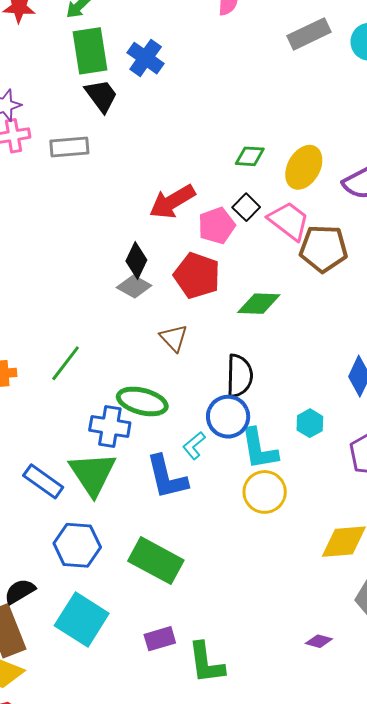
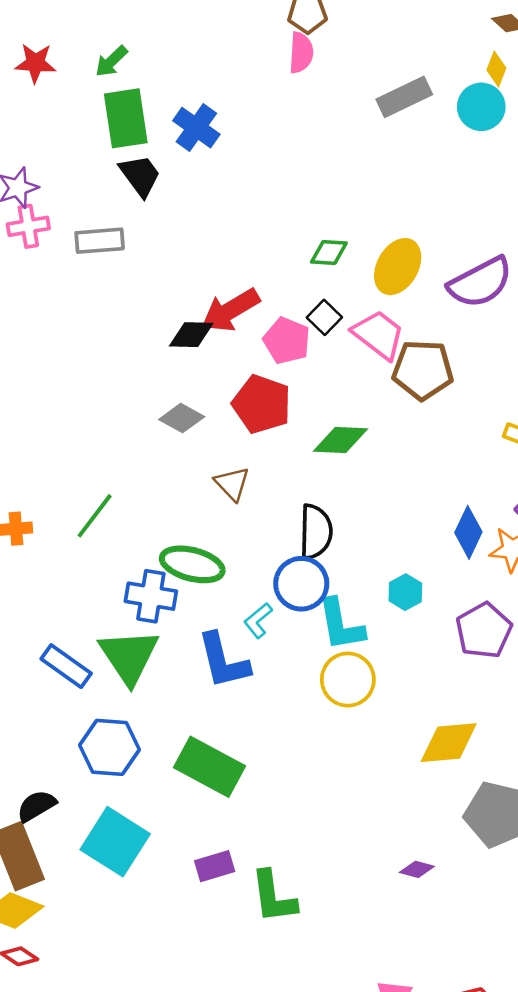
pink pentagon: (217, 226) -> (287, 341), turned -30
black diamond: (136, 261) -> (191, 335), moved, turned 66

